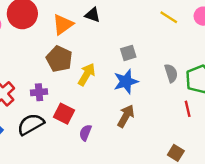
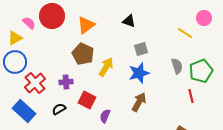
black triangle: (93, 15) -> (129, 21), moved
yellow line: (169, 17) -> (185, 33), moved
black semicircle: (31, 124) -> (59, 109), size x0.6

